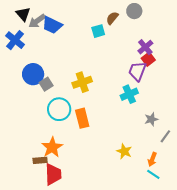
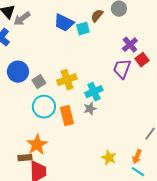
blue trapezoid: (52, 25) -> (64, 23), moved
red square: (148, 59) -> (142, 60), moved
gray square: (46, 84) -> (39, 82), moved
cyan cross: (129, 94) -> (94, 92), moved
gray star: (151, 119) -> (90, 109), moved
yellow star: (124, 151) -> (109, 158), moved

